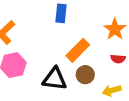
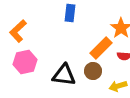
orange rectangle: (78, 50) -> (101, 48), moved

